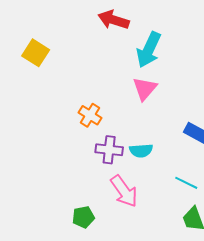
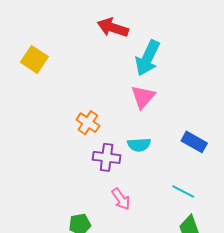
cyan semicircle: (141, 151) -> (139, 145), moved
pink arrow: (124, 191) -> (121, 199), size x0.7

